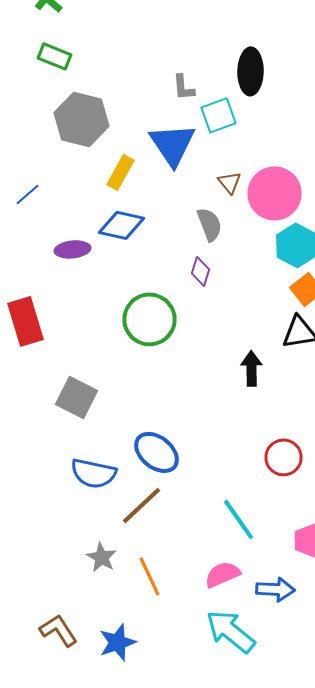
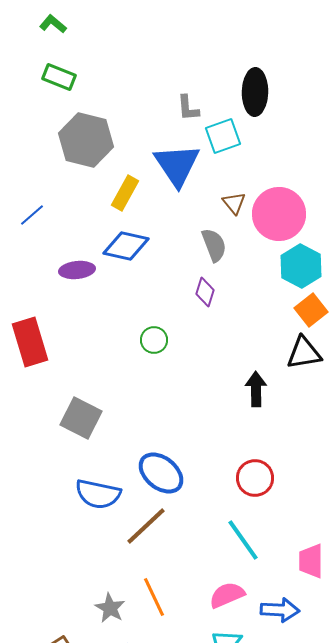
green circle: (150, 319) -> (154, 340), size x0.5
red circle: (284, 457) -> (255, 478), moved
gray star: (102, 557) -> (110, 608), moved

